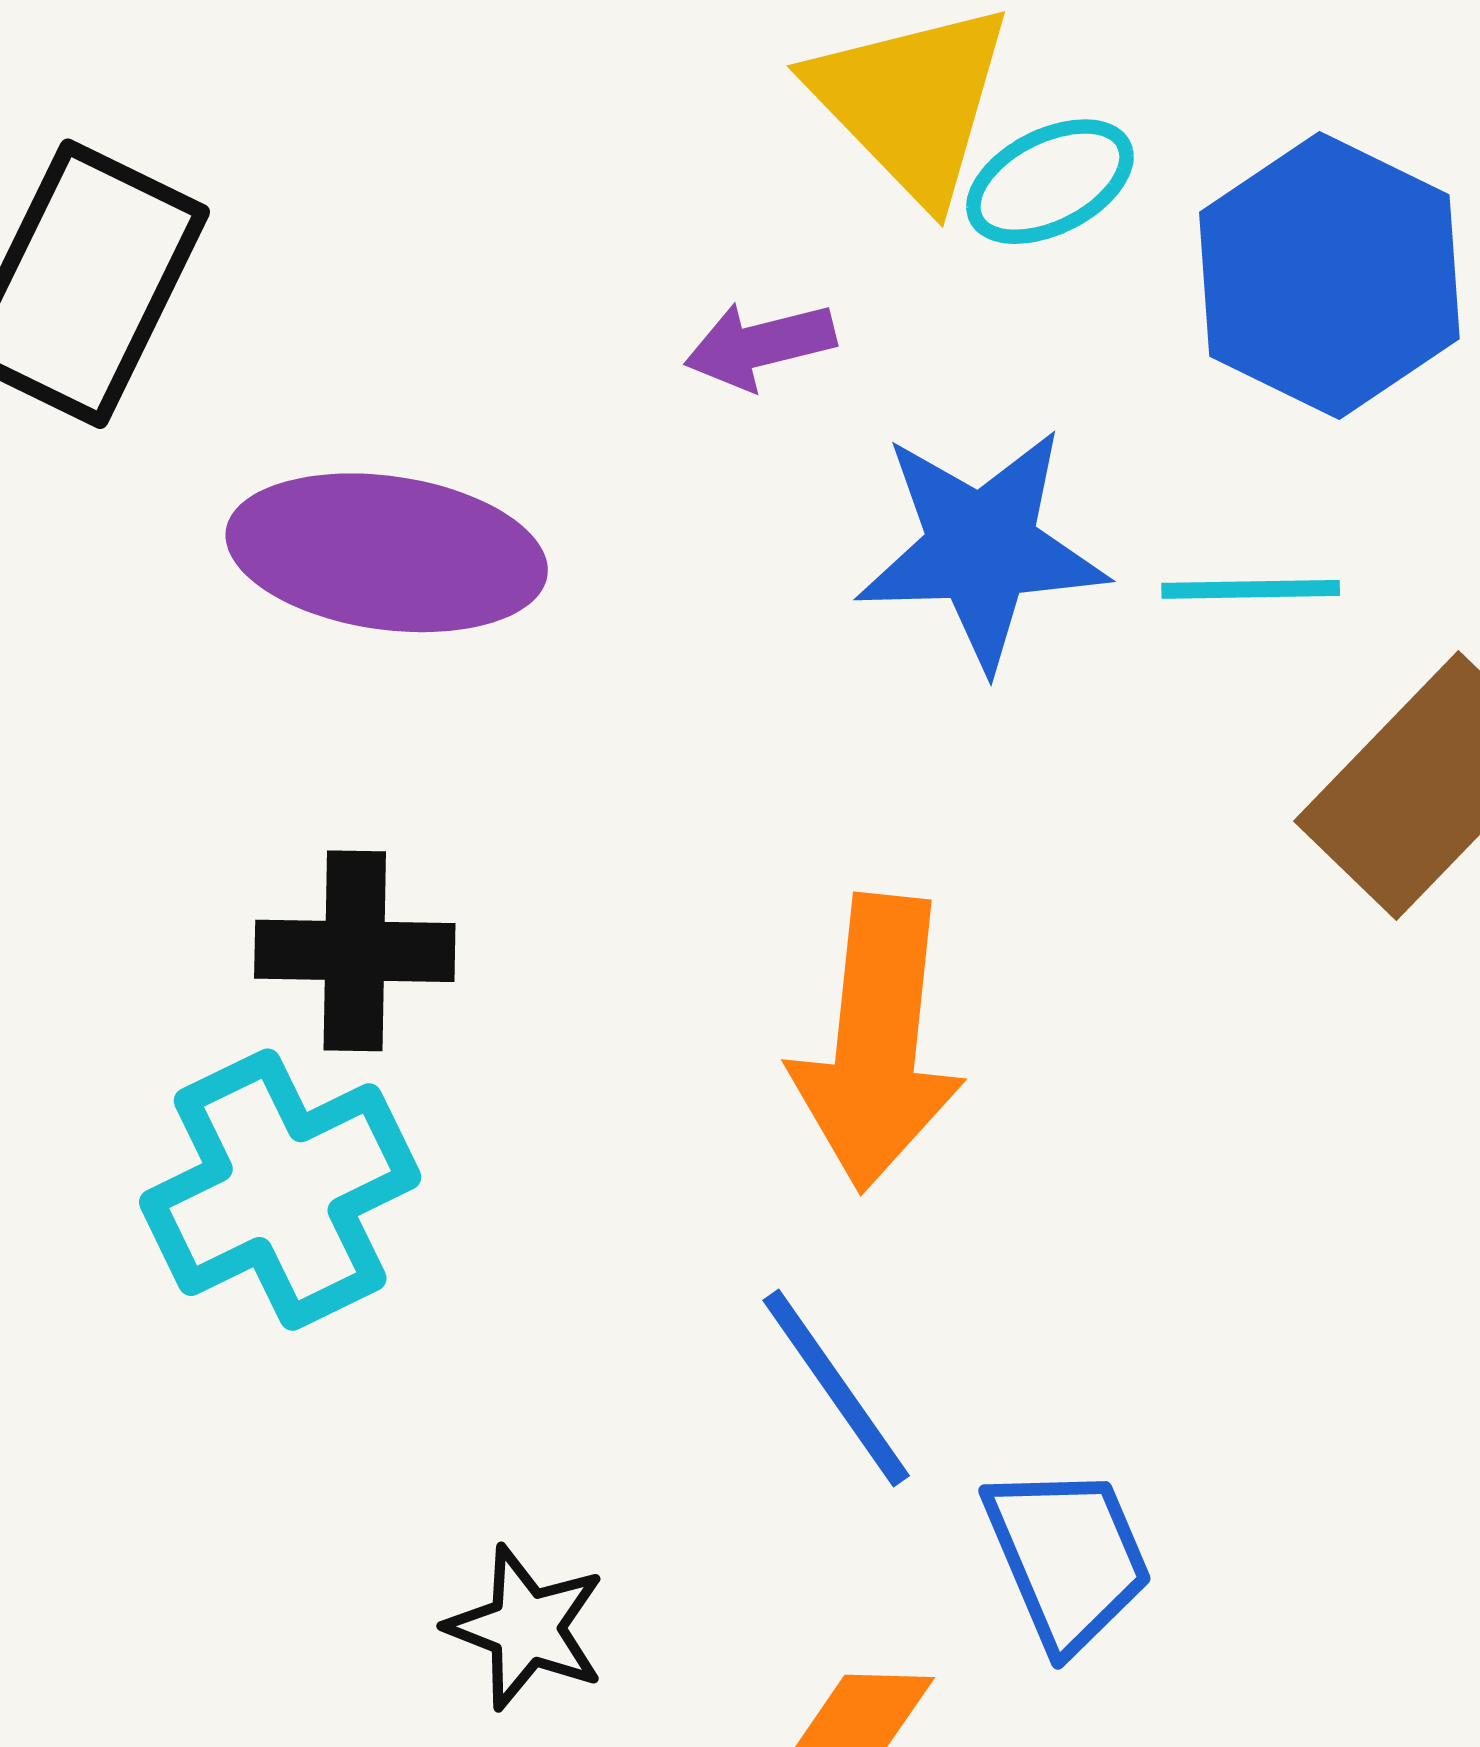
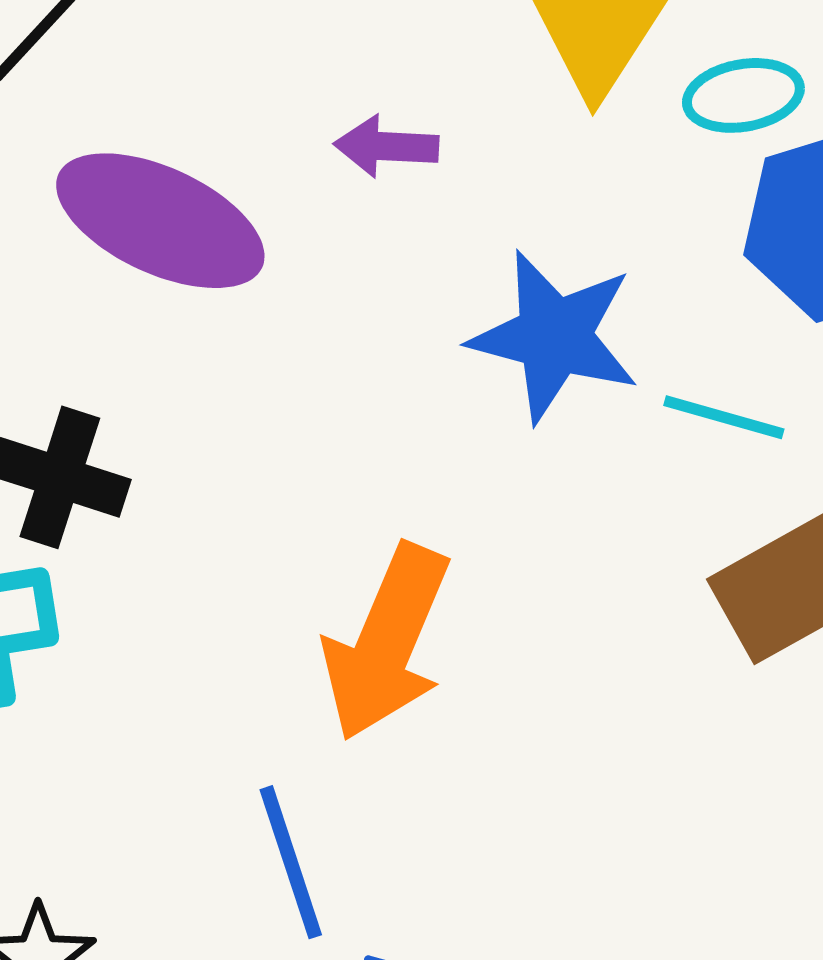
cyan ellipse: (1050, 182) -> (743, 95), moved
purple arrow: (760, 345) -> (386, 146), moved

